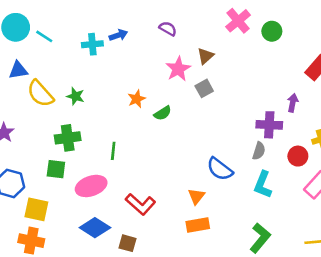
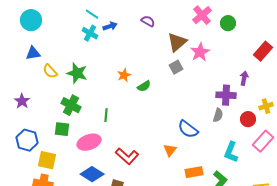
cyan line: (44, 36) -> (92, 14), moved
cyan cross: (92, 44) -> (90, 33), turned 35
brown triangle: (206, 56) -> (177, 42), size x1.5
pink star: (178, 69) -> (200, 52), moved
yellow semicircle: (40, 94) -> (50, 71), size x0.7
green star: (75, 96) -> (77, 73), size x1.5
green cross: (68, 138) -> (71, 105), turned 36
cyan L-shape: (263, 185) -> (231, 152), moved
orange rectangle: (198, 225) -> (194, 172), moved

